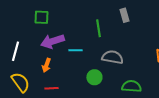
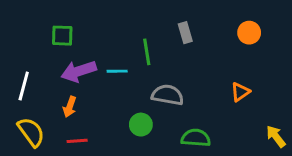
cyan line: (75, 50) -> (117, 71), moved

